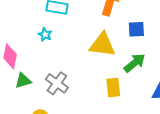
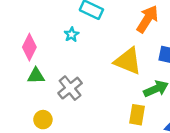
yellow rectangle: (113, 88) -> (137, 115), moved

